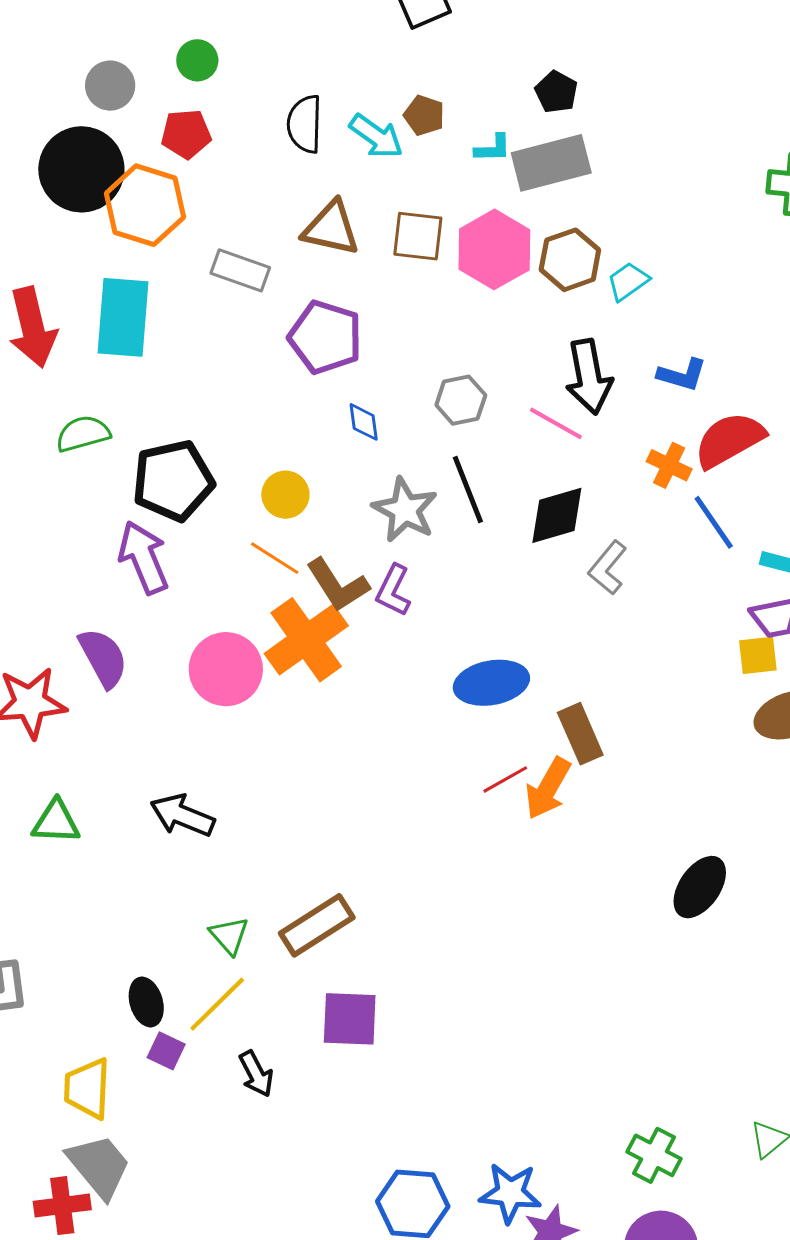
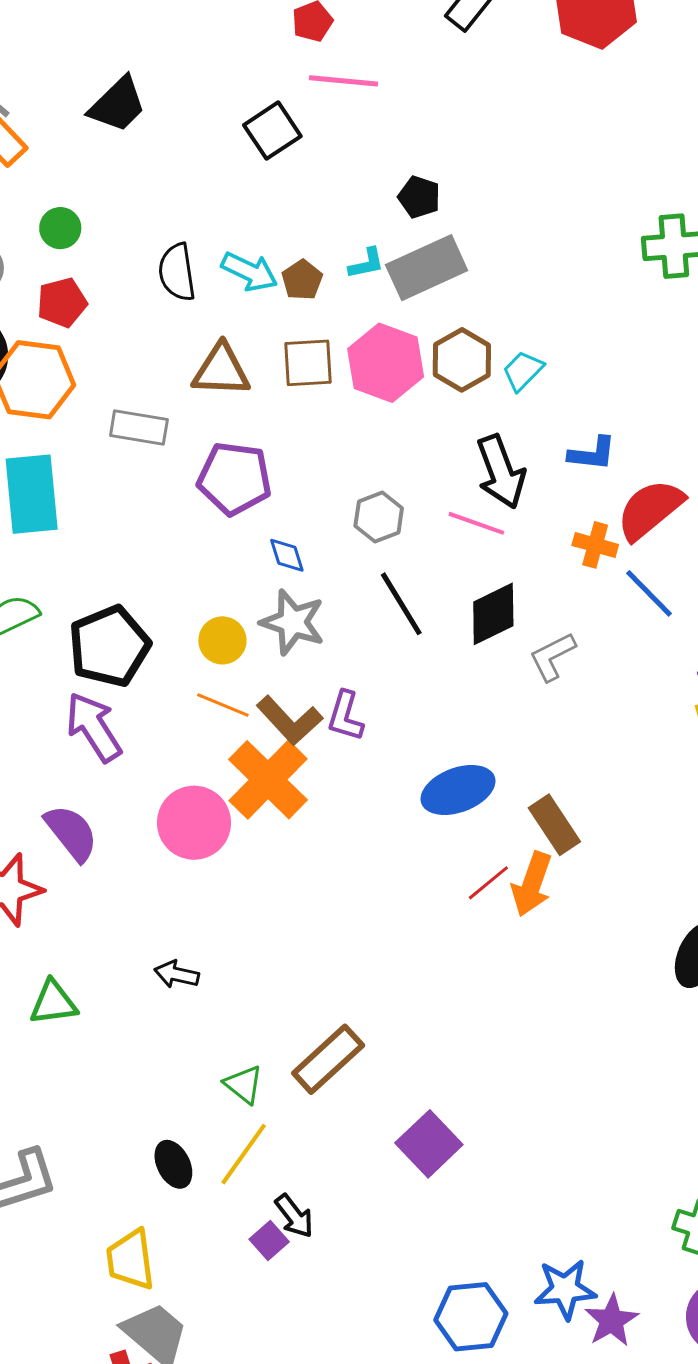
brown pentagon: (424, 115) -> (302, 280), moved, turned 30
gray star: (405, 510) -> (293, 622), moved
gray L-shape: (608, 568) -> (552, 657), turned 34
black arrow: (182, 815) -> (177, 974), size x0.7
purple square: (350, 1019) -> (429, 1144), moved, turned -36
purple square: (166, 1051) -> (269, 1240), moved, turned 33

